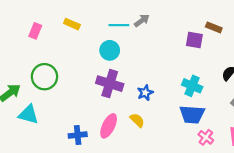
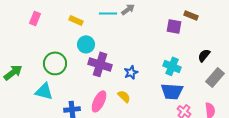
yellow rectangle: (72, 24) -> (76, 20), moved
cyan circle: (110, 50) -> (86, 44), moved
green circle: (44, 77) -> (55, 63), moved
cyan triangle: (28, 114) -> (44, 91), moved

